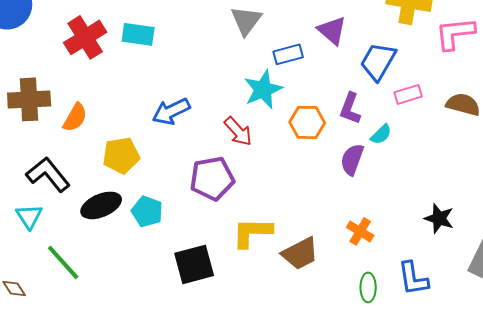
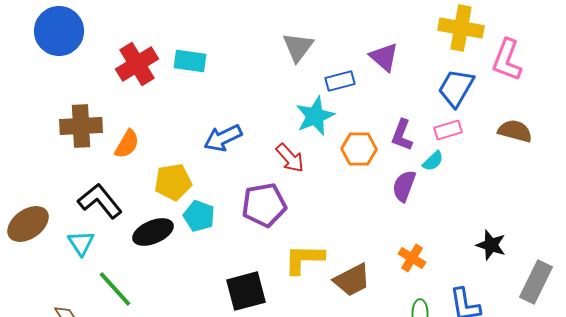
pink L-shape: (455, 33) -> (507, 60), turned -63
blue trapezoid: (378, 61) -> (456, 88), moved
pink rectangle: (408, 94) -> (448, 130), moved
cyan pentagon: (147, 211) -> (199, 216), moved

